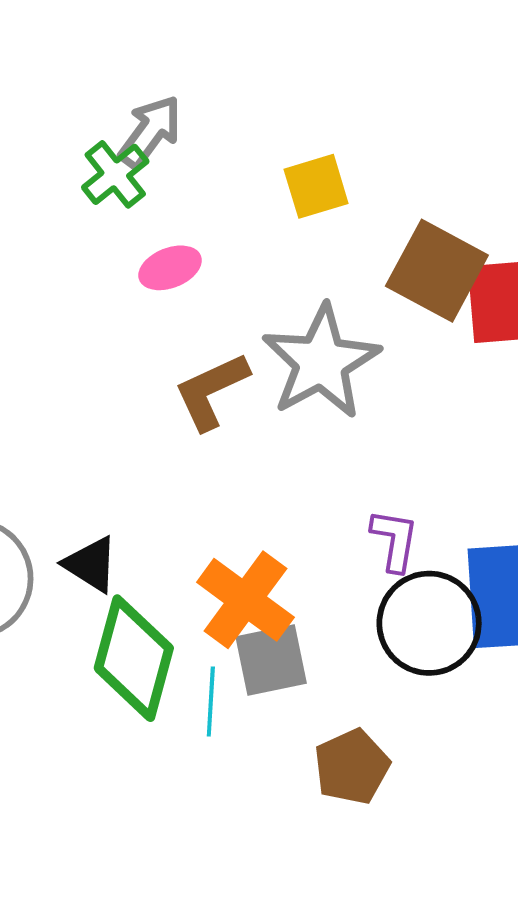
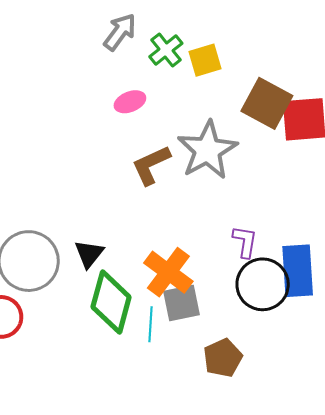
green cross: (115, 174) -> (166, 50), moved
black triangle: (91, 564) -> (89, 254), turned 36

